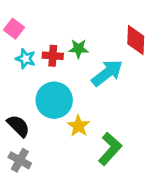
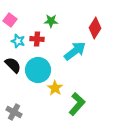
red diamond: (136, 40) -> (95, 28), turned 30
green star: (78, 49) -> (51, 21), moved
black semicircle: (18, 126) -> (13, 65), moved

